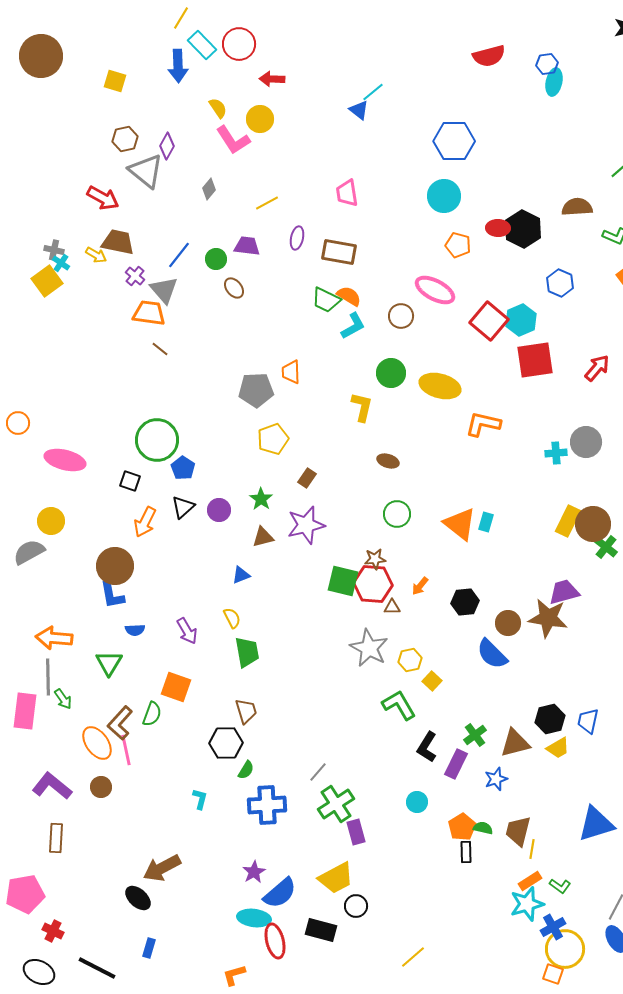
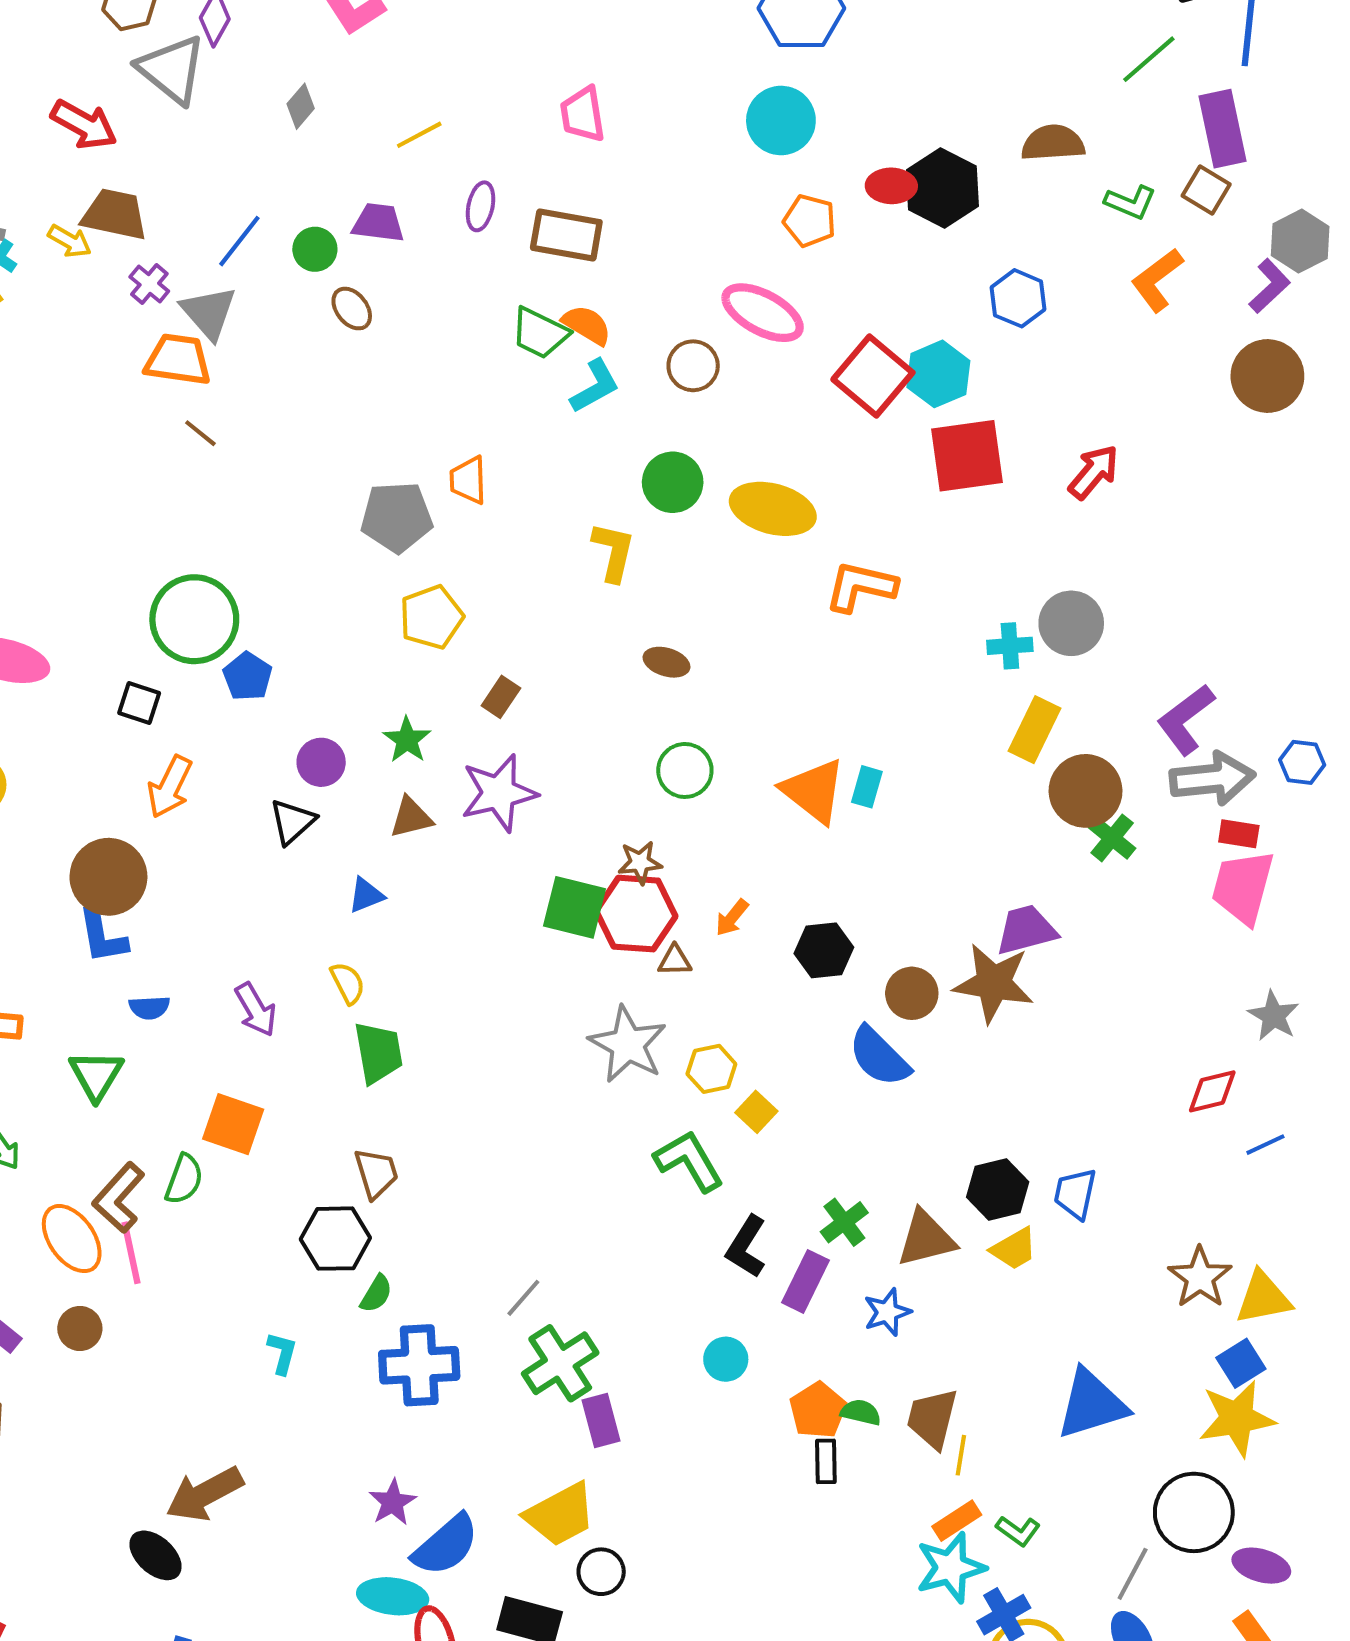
black triangle: (183, 507) -> (292, 822), moved
yellow rectangle: (568, 521) -> (1034, 730), moved

